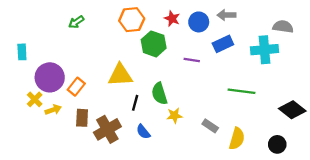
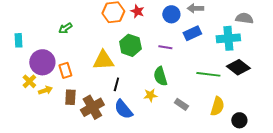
red star: (172, 18) -> (137, 11), moved
green arrow: (76, 22) -> (65, 28), moved
green hexagon: (154, 44) -> (130, 45), moved
orange rectangle: (76, 87) -> (65, 70), turned -56
green semicircle: (159, 94) -> (160, 76), moved
black diamond: (292, 110) -> (238, 67), moved
blue semicircle: (143, 132) -> (123, 109), size x1.5
yellow semicircle: (237, 139) -> (217, 106), moved

